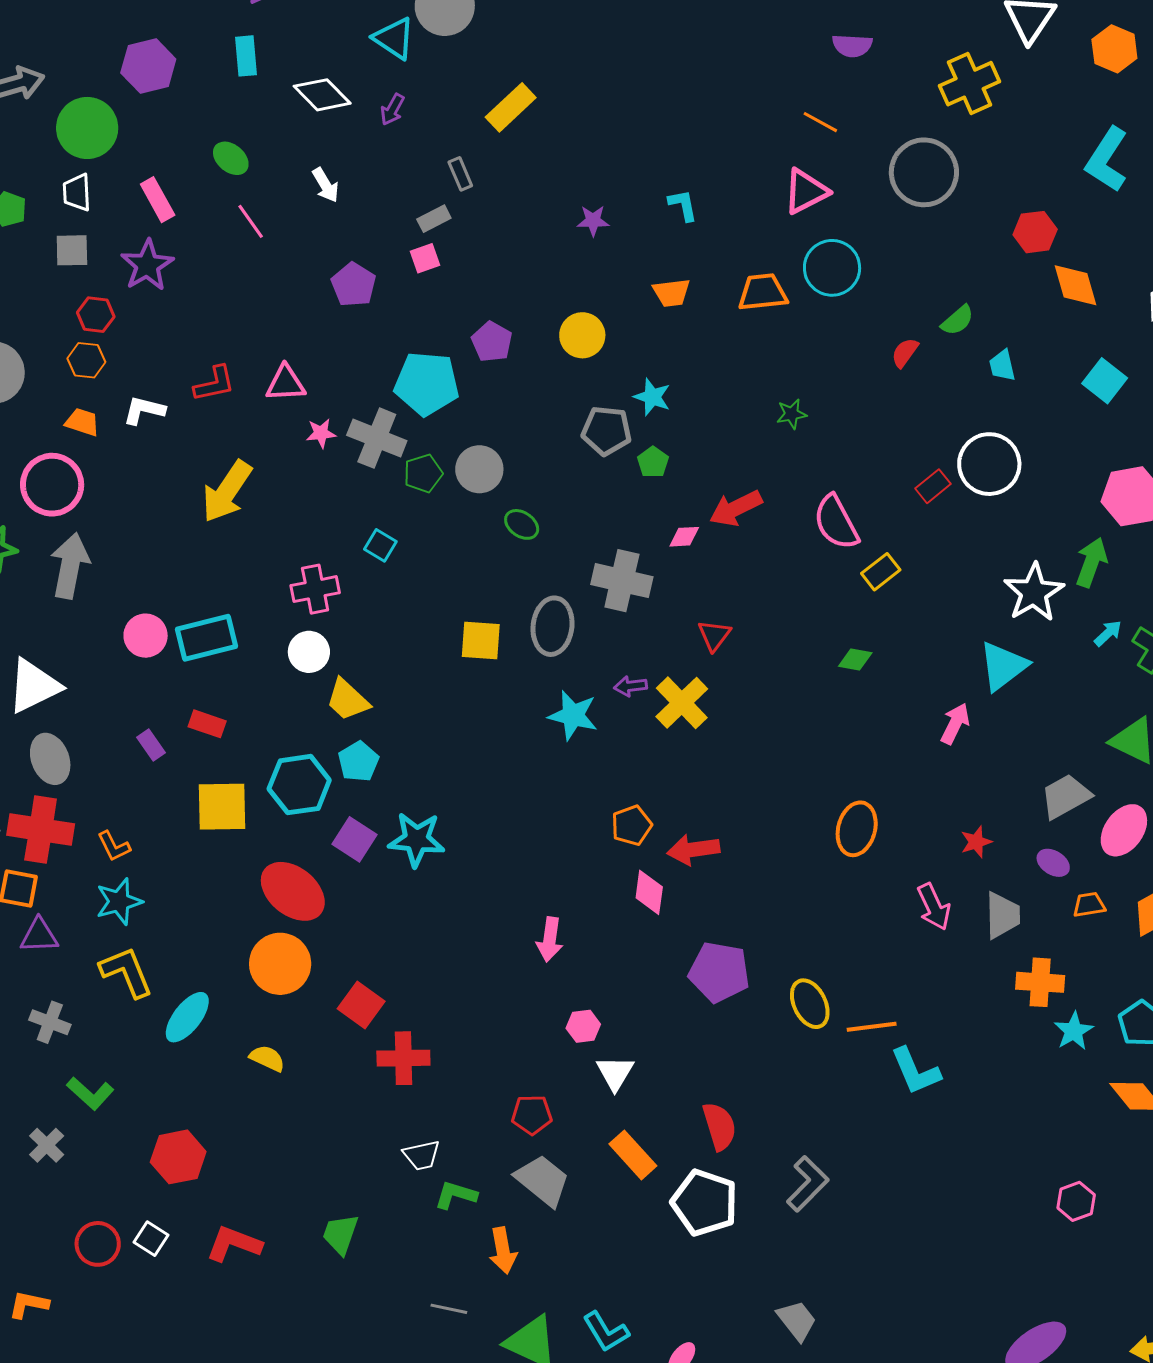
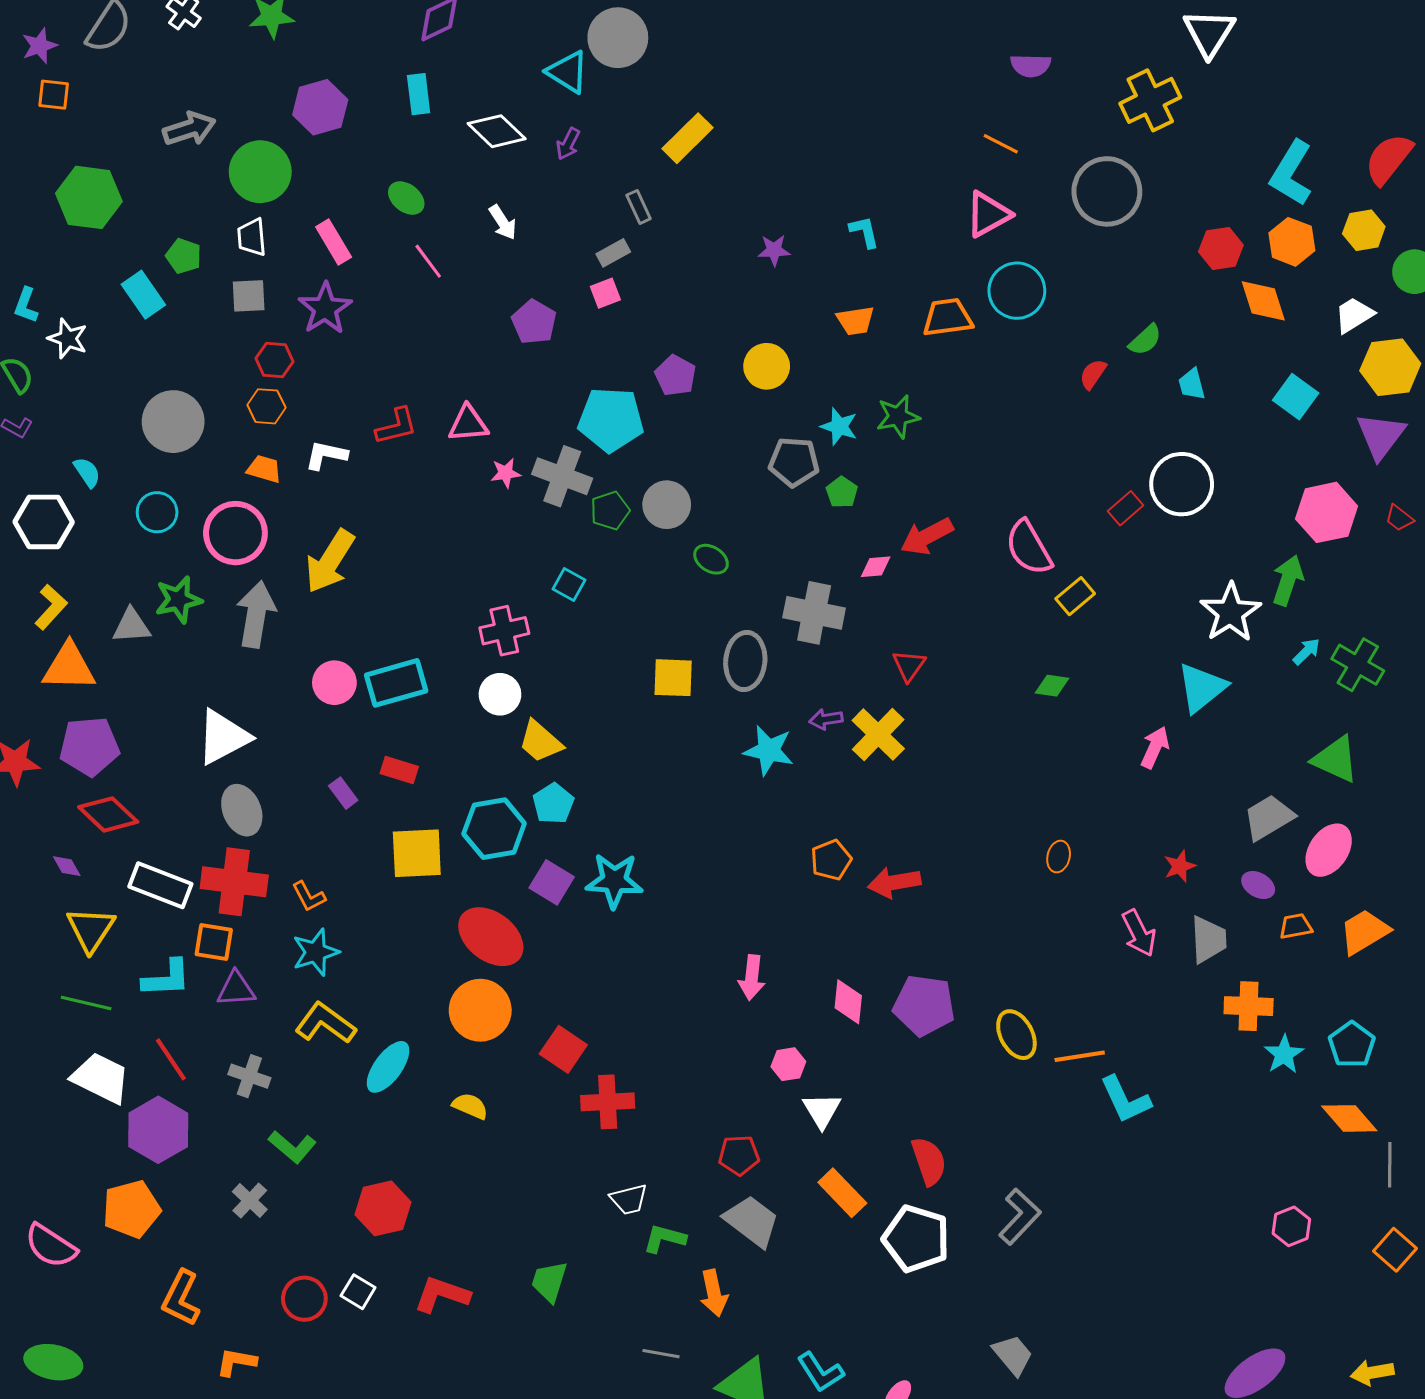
orange hexagon: (1114, 49) -> (1292, 242), moved
green star: (792, 414) -> (898, 417), moved, size x1.4
yellow arrow: (227, 492) -> (330, 561), moved
orange ellipse: (857, 829) -> (1059, 857), size x0.6
pink diamond: (649, 892) -> (848, 1002), moved
yellow L-shape: (126, 972) -> (325, 1023), turned -30

